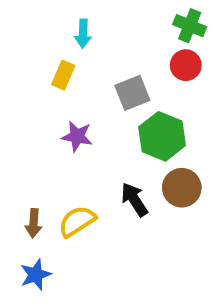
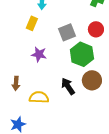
red circle: (186, 65) -> (96, 29), moved
yellow semicircle: (77, 221) -> (39, 97), turned 36
brown arrow: (34, 223) -> (16, 83), moved

